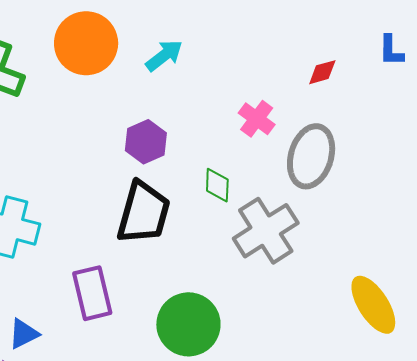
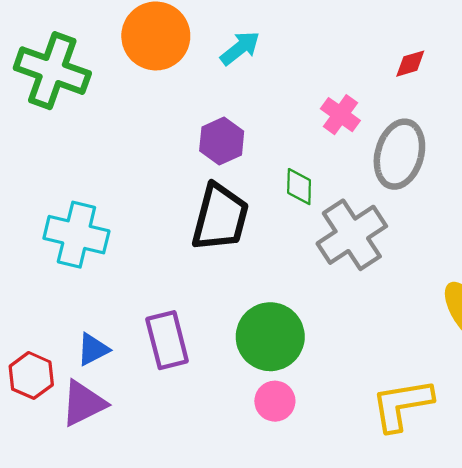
purple rectangle: (92, 293) -> (167, 340), moved

